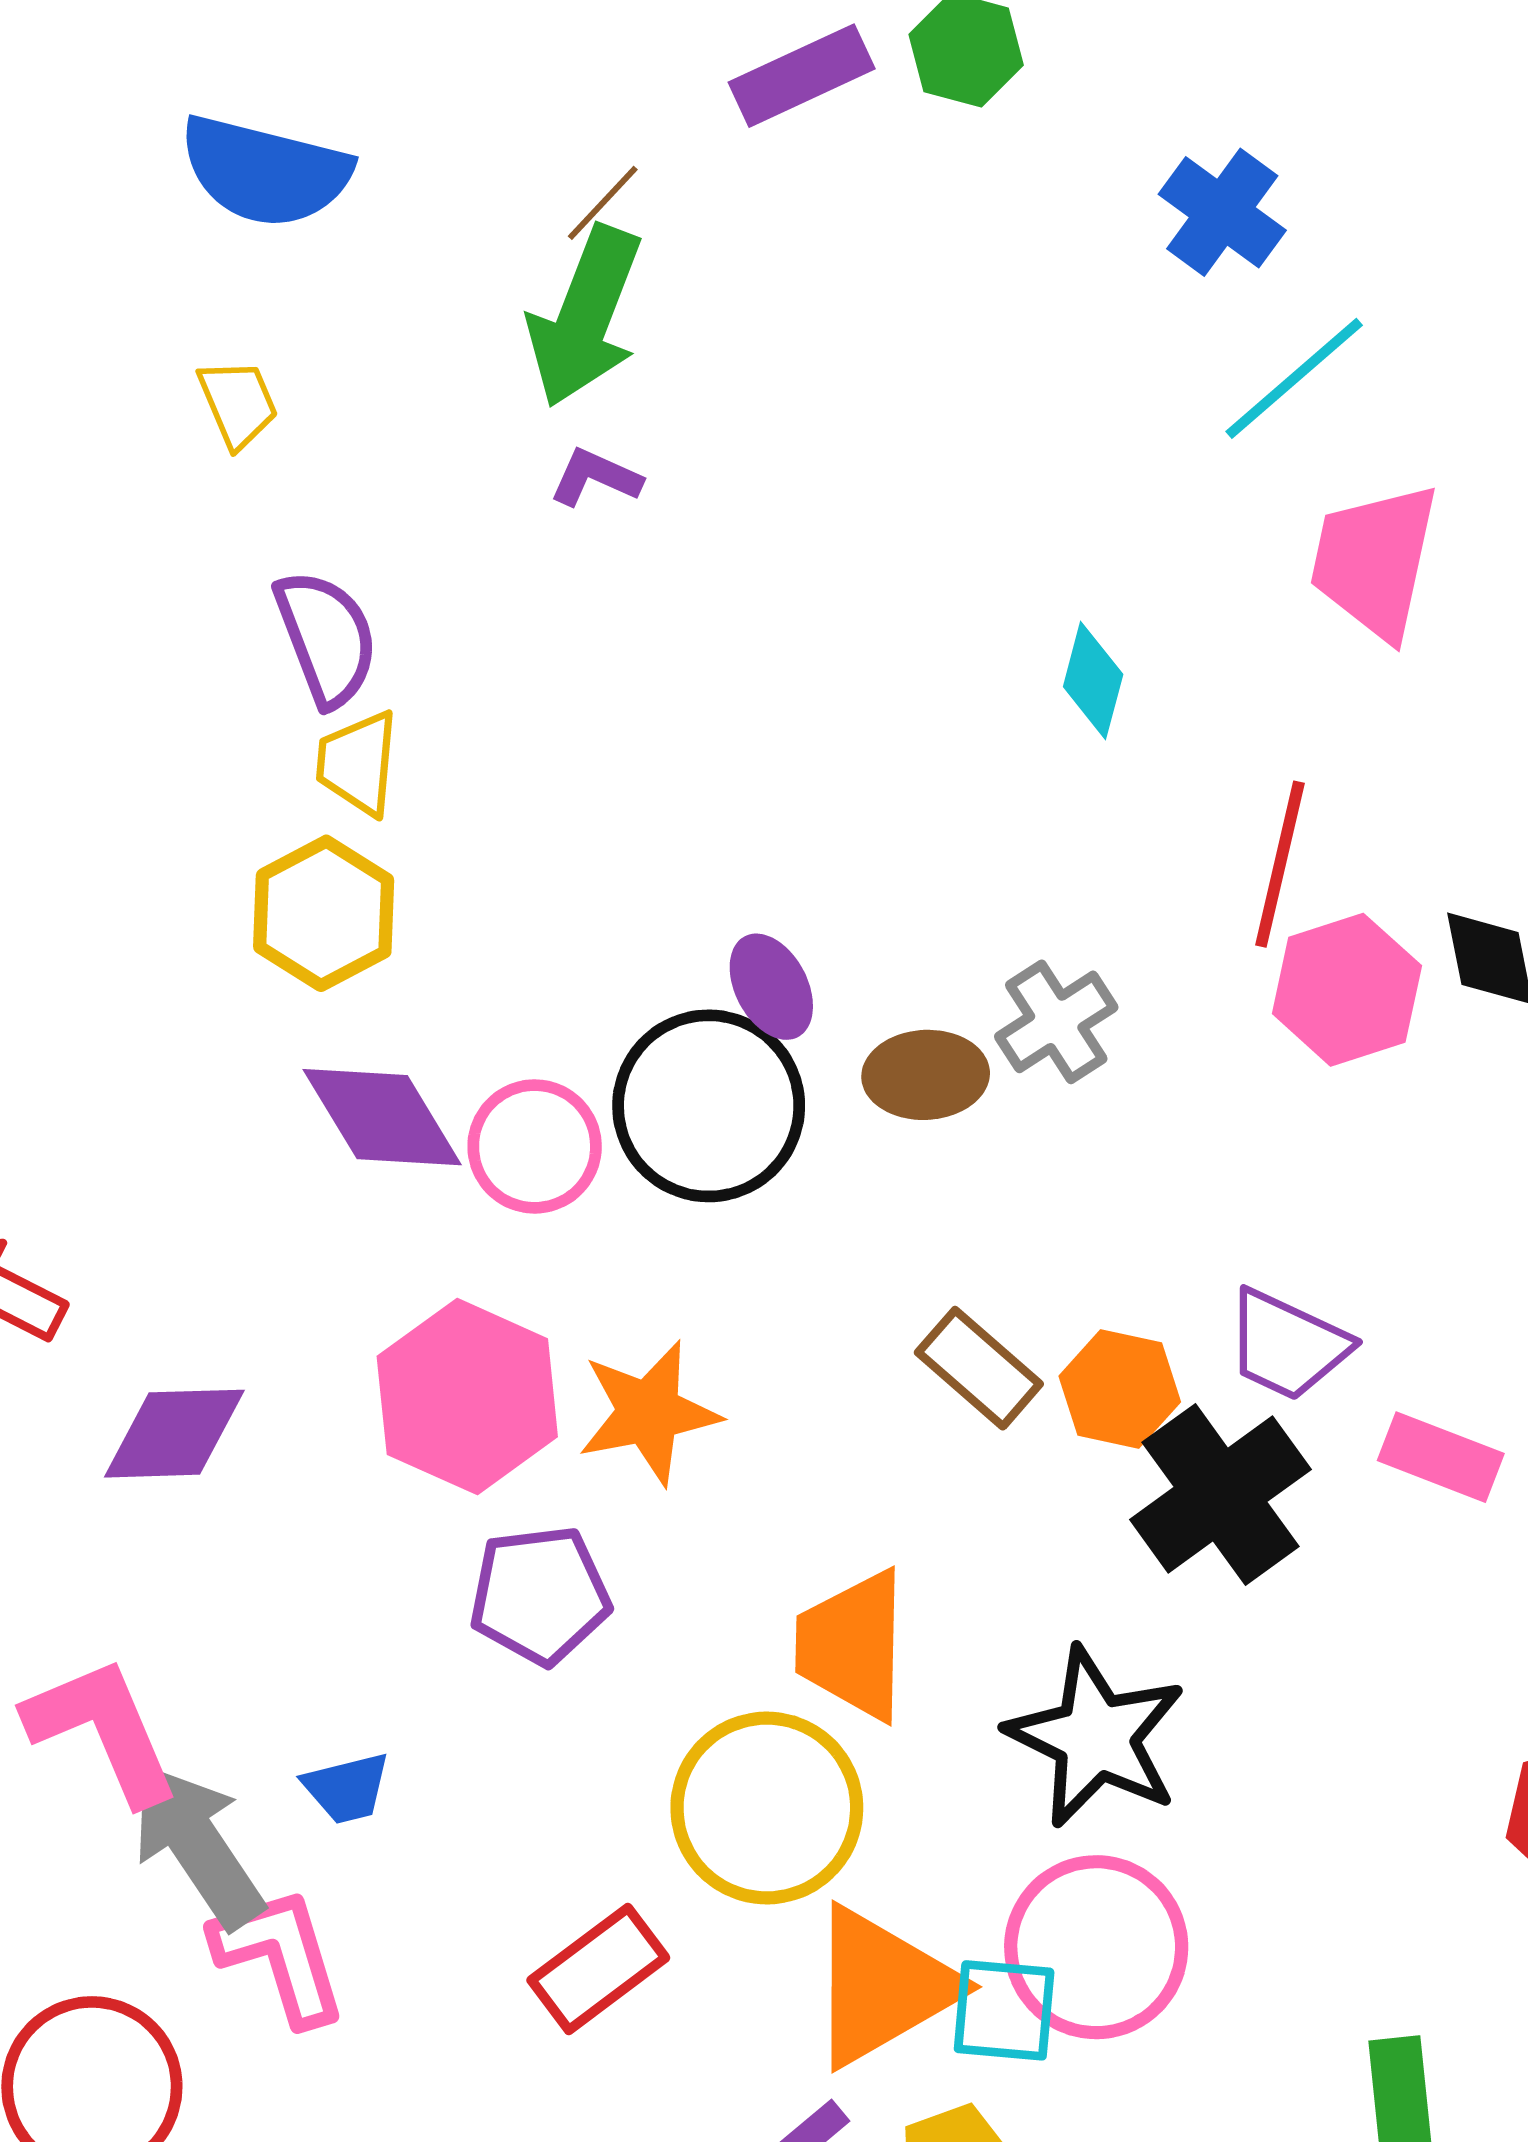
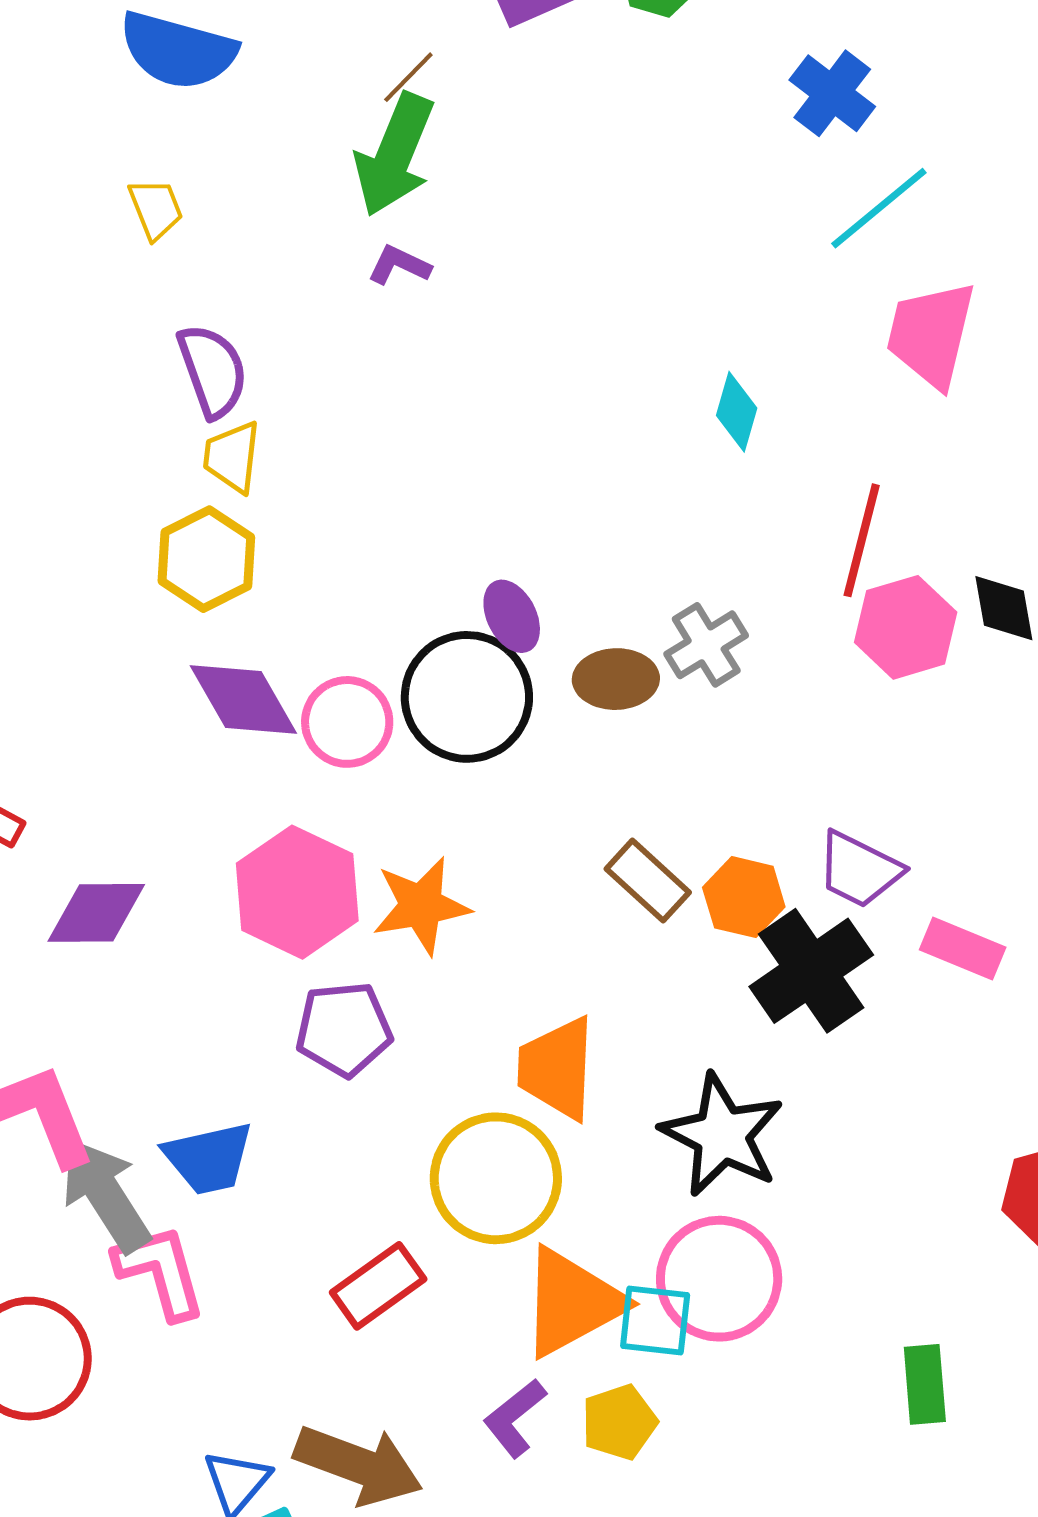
blue trapezoid: (347, 1788) -> (209, 1158), size x1.5

